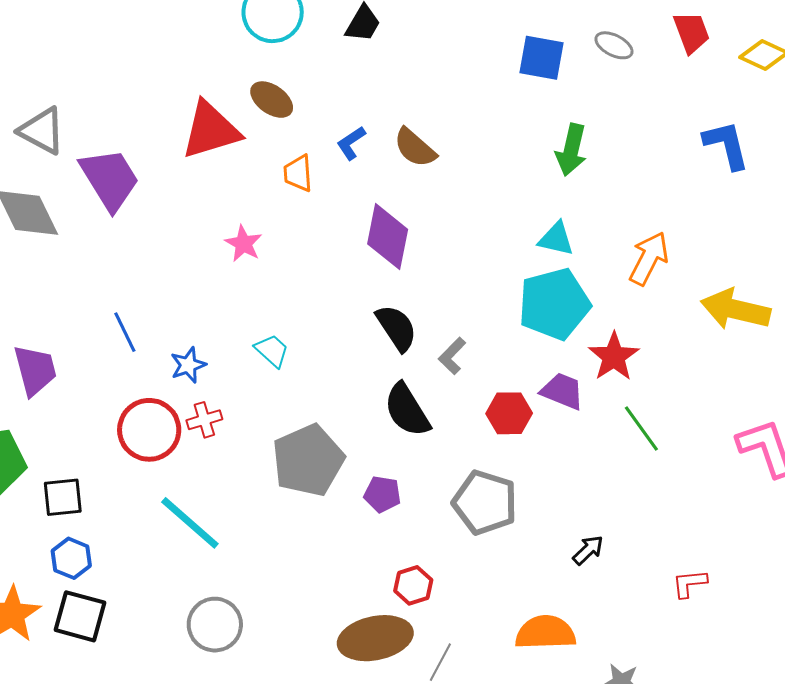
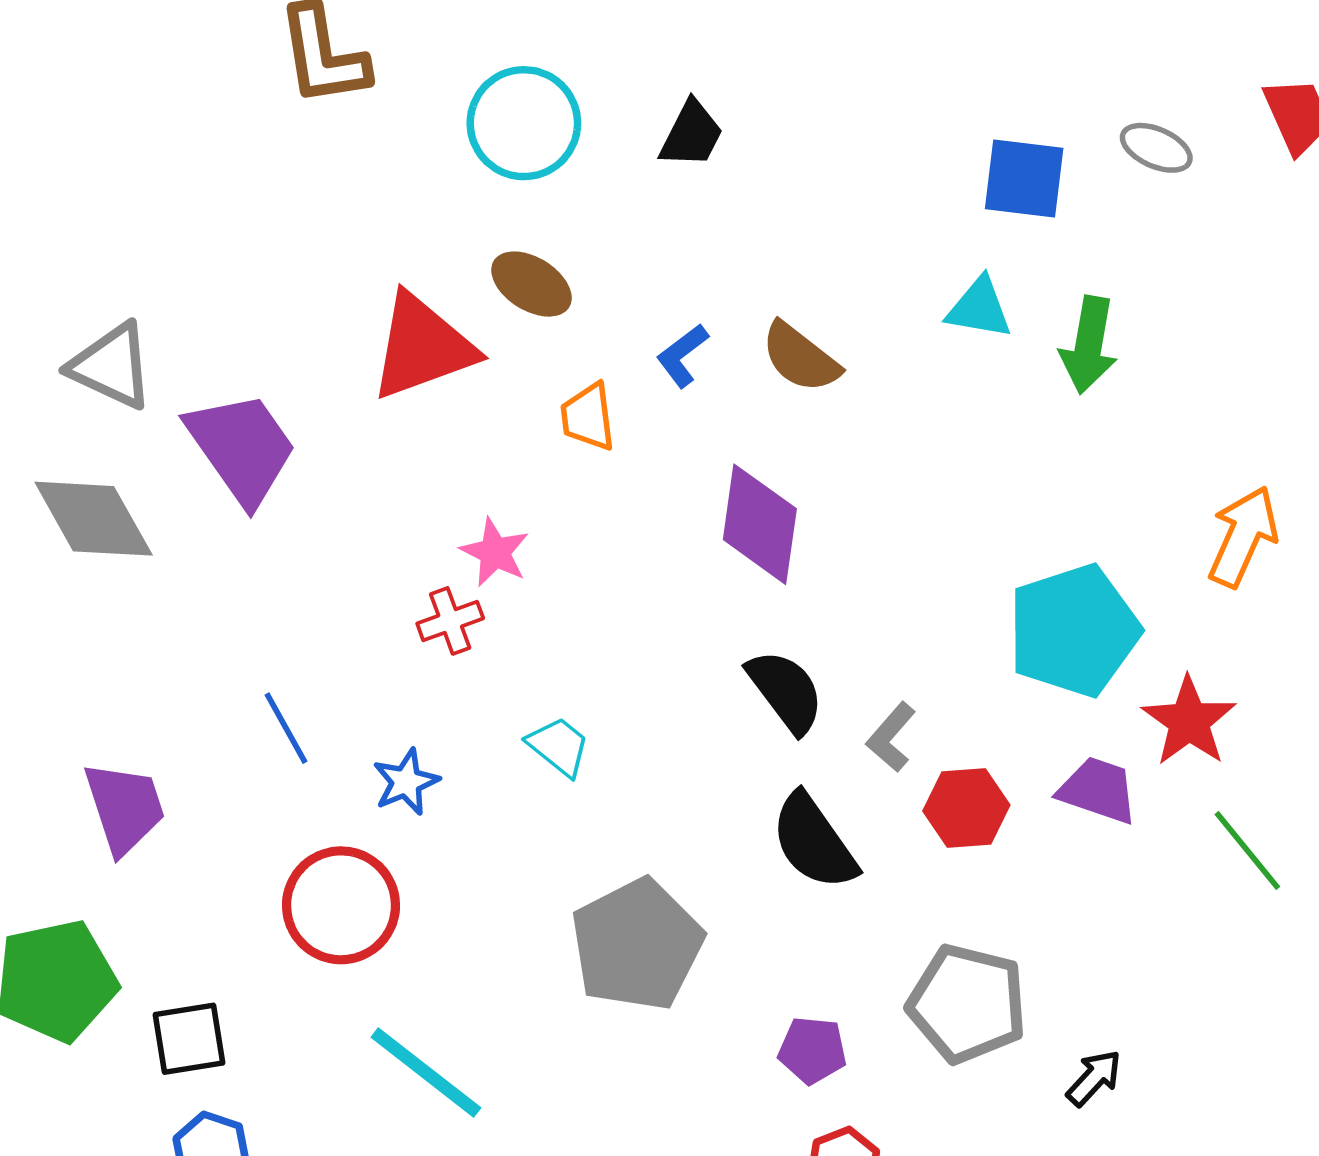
cyan triangle: (556, 239) -> (979, 308), moved
red hexagon: (509, 413) -> (966, 808), moved
red cross: (204, 420) -> (450, 621), moved
purple pentagon: (382, 494) -> (812, 1050), moved
black arrow: (588, 550) -> (1094, 1078), moved

